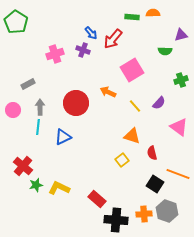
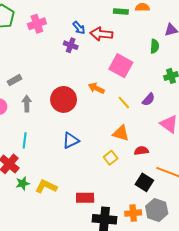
red arrow: (113, 39) -> (101, 34), turned 55
green semicircle: (165, 51) -> (155, 46), turned -88
pink cross: (55, 54) -> (37, 24), moved
pink square: (132, 70) -> (121, 66), turned -30
cyan line: (38, 127) -> (25, 140), moved
blue triangle: (63, 137) -> (71, 140), moved
red semicircle: (152, 153) -> (141, 151), turned 96
red rectangle: (97, 199) -> (85, 198), turned -42

